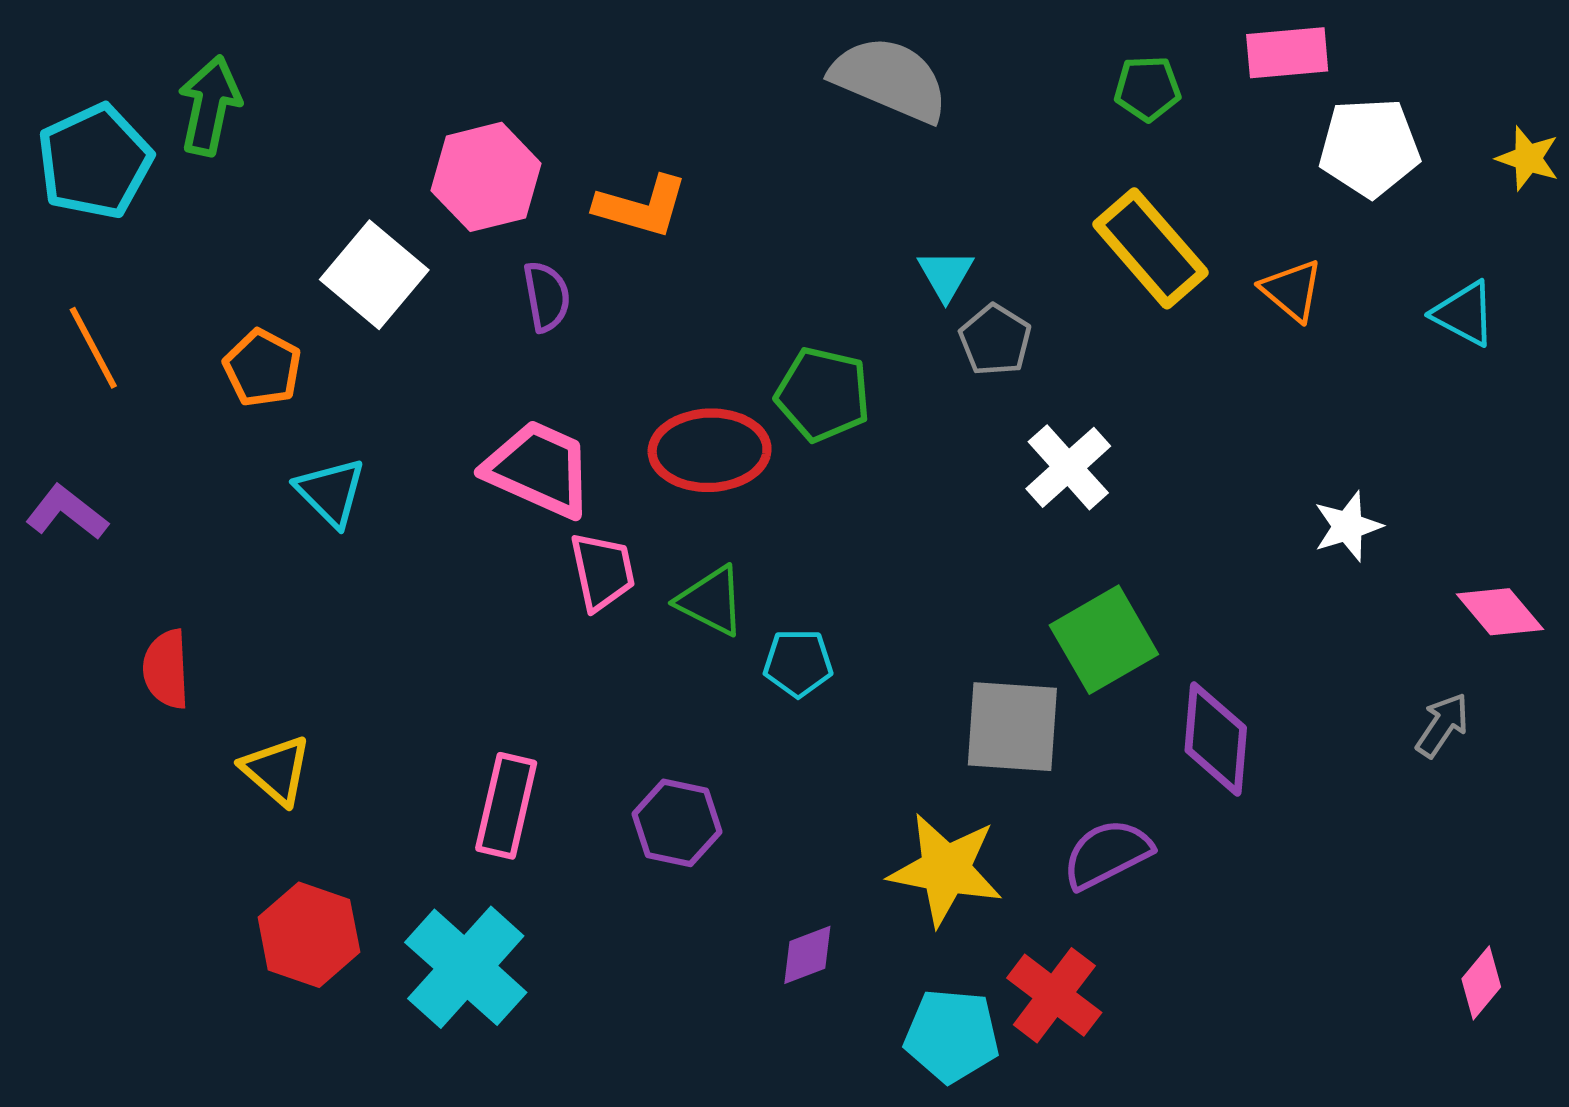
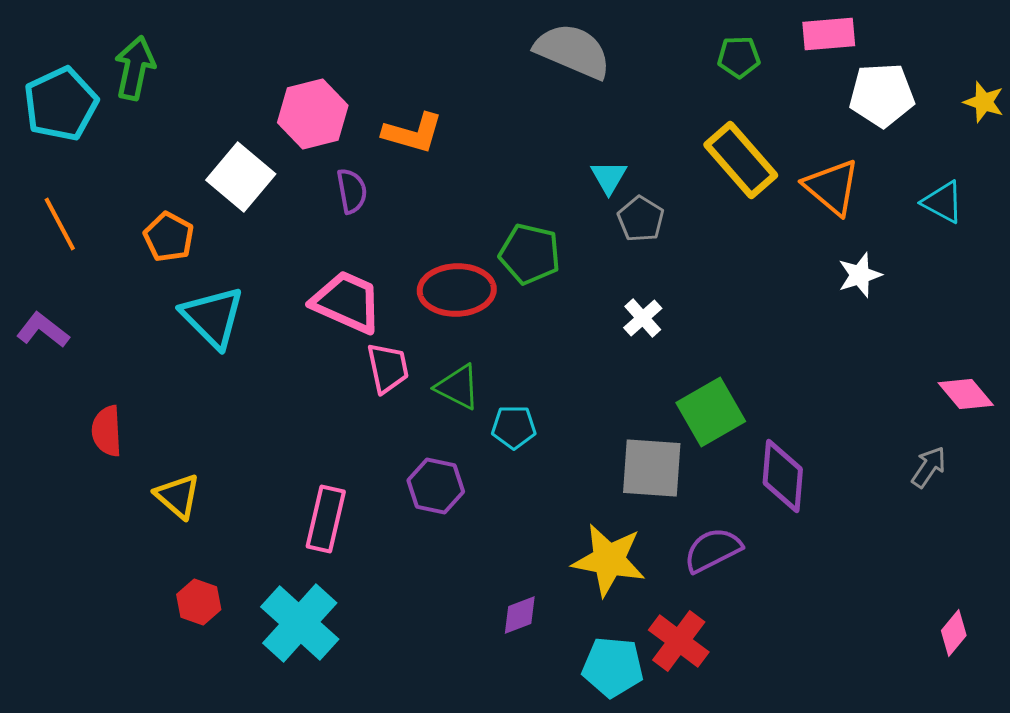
orange triangle: (1292, 290) -> (832, 187), size x1.4
white cross: (1068, 467) -> (643, 318), moved, size x0.7
cyan triangle: (331, 492) -> (213, 317), size x1.4
white star: (1348, 526) -> (860, 275), moved
purple hexagon: (677, 823) -> (436, 486), moved
red hexagon: (309, 935) -> (199, 602), size x0.7

